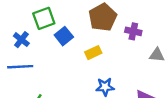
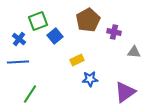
yellow rectangle: (93, 53) -> (77, 60), moved

